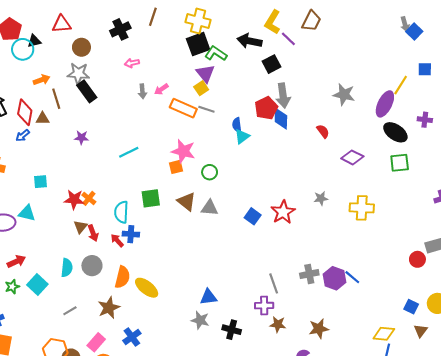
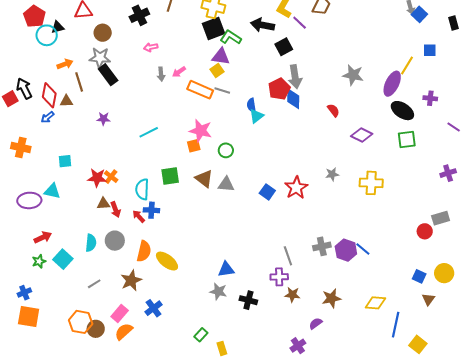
purple triangle: (205, 73) -> (221, 56), turned -42
brown triangle: (80, 227) -> (103, 204), turned 48
yellow diamond: (384, 334) -> (375, 303), moved

